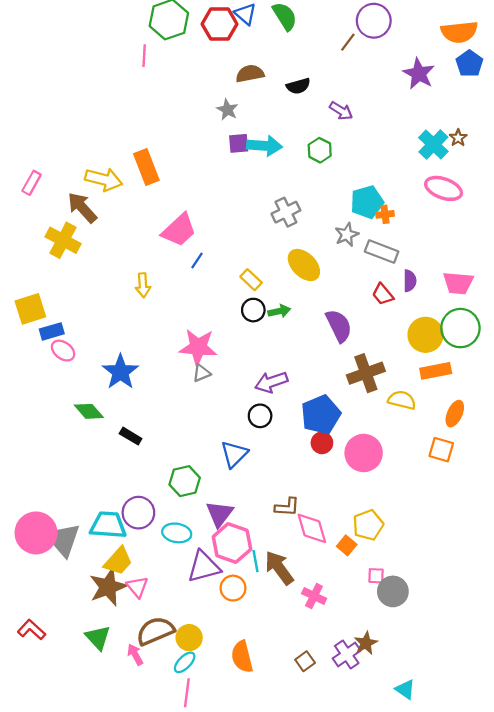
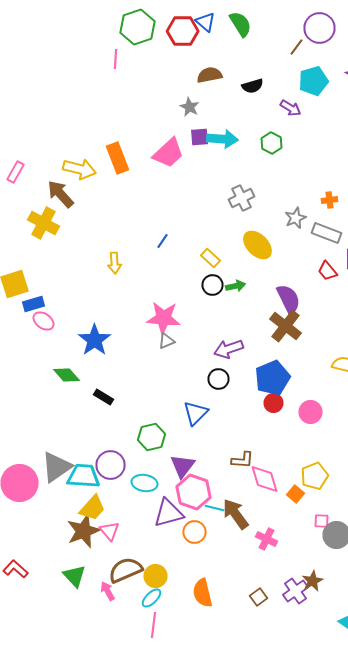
cyan pentagon: (367, 202) -> (314, 81), moved
pink trapezoid: (179, 230) -> (168, 153), moved
brown cross: (366, 373) -> (286, 326), moved, turned -32
pink circle: (364, 453) -> (310, 412), size x0.7
gray triangle: (63, 540) -> (56, 467), moved, turned 36
cyan line: (256, 561) -> (214, 508), turned -66

